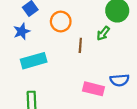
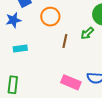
cyan rectangle: (34, 61) -> (20, 48), size x0.6

